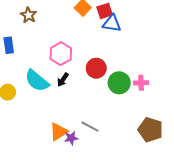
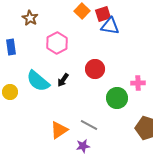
pink hexagon: (61, 54) -> (57, 43), moved
green circle: (119, 83) -> (117, 98), moved
purple star: (71, 138) -> (83, 146), moved

